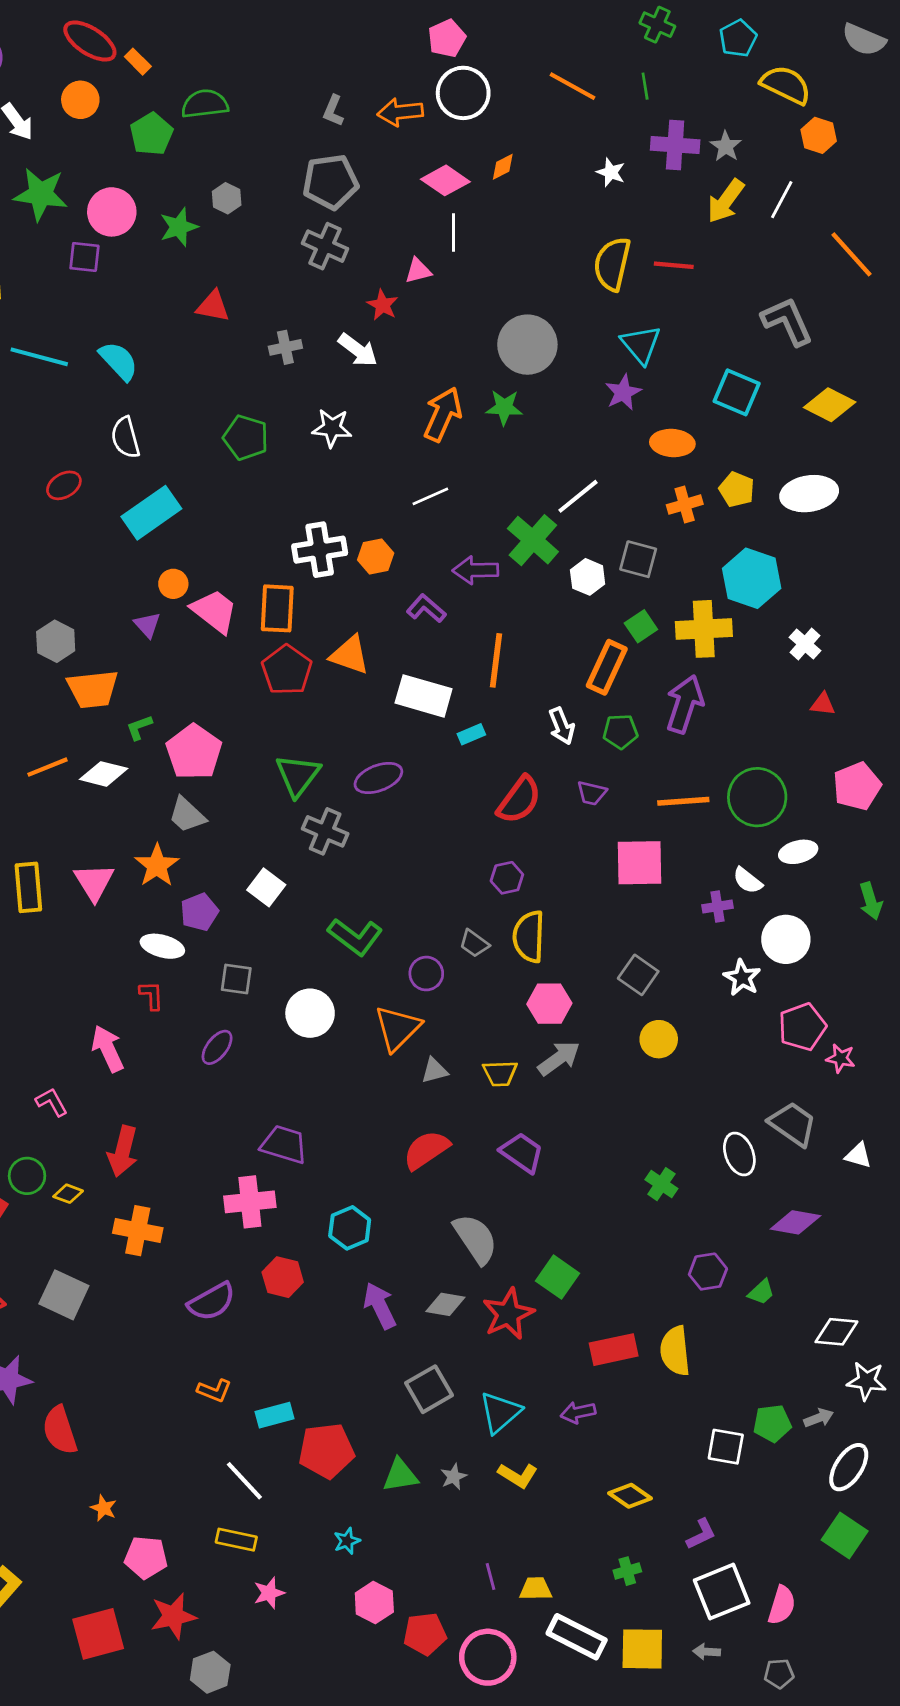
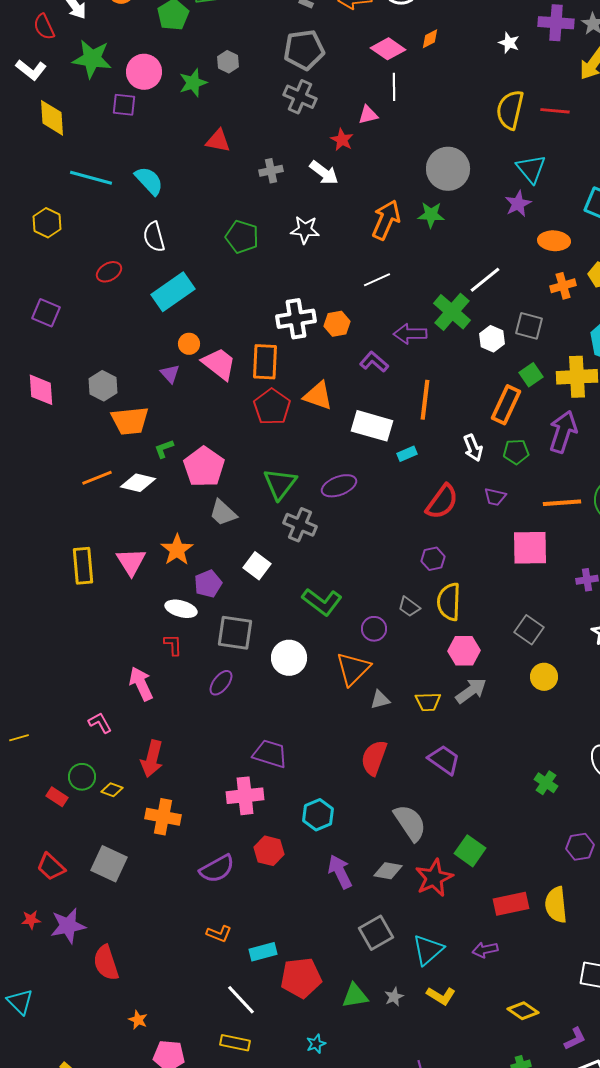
gray trapezoid: (187, 815) -> (223, 513), moved
gray square: (236, 979) -> (235, 633), size x1.5
red semicircle: (426, 1150) -> (374, 758), turned -36

